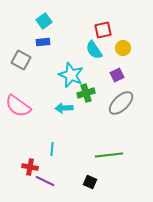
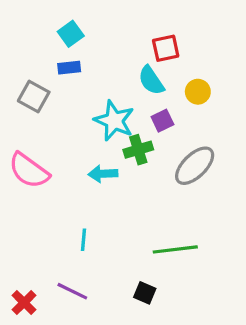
yellow circle: (123, 48) -> (198, 92), moved
purple square: (117, 75) -> (162, 121), moved
red cross: (30, 167) -> (24, 303), moved, turned 35

